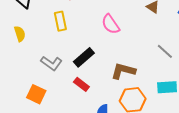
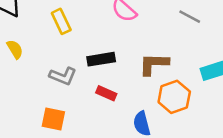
gray line: (165, 51) -> (190, 17), moved
black rectangle: (84, 57) -> (101, 59), turned 45

